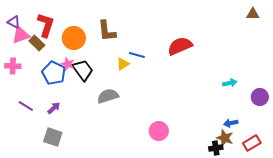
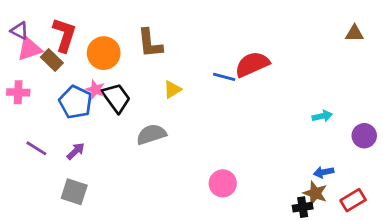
brown triangle: (253, 14) -> (354, 33), moved
blue line: (137, 55) -> (224, 77), moved

